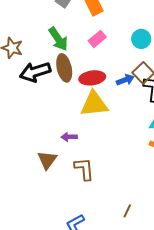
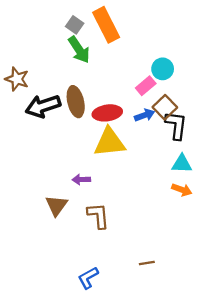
green arrow: (58, 39) -> (79, 50), moved
pink rectangle: (97, 39) -> (146, 86), moved
brown line: (127, 211) -> (147, 263), turned 56

